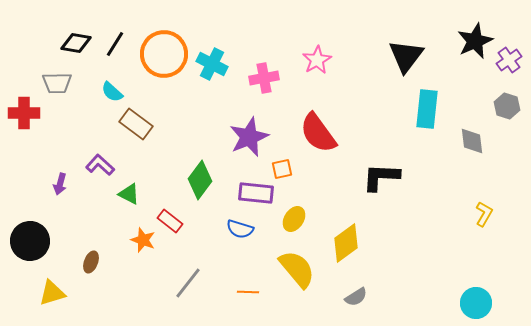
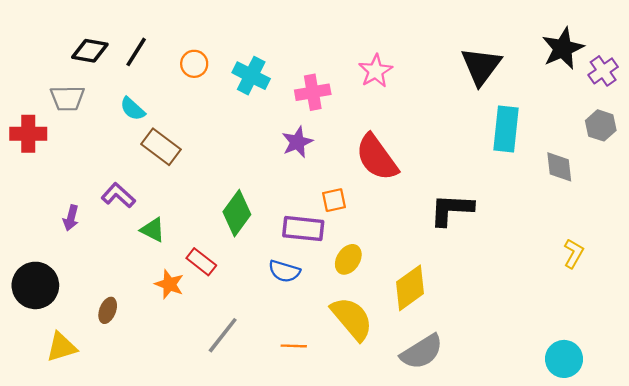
orange circle: (164, 54) -> (194, 64), size x0.5
purple star: (249, 137) -> (297, 142), moved, size x0.7
gray semicircle: (356, 297) -> (422, 352), size x1.6

